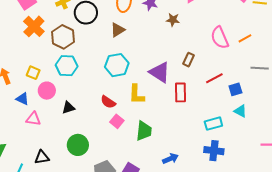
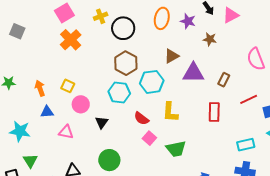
brown triangle: (118, 30) -> (172, 56), moved
brown hexagon: (63, 37) -> (126, 63), moved
cyan hexagon: (67, 66) -> (119, 92), moved
purple triangle: (160, 72) -> (193, 73), moved, turned -35
blue triangle: (22, 99) -> (47, 112), moved, turned -32
black triangle: (68, 108) -> (102, 122), turned -40
green trapezoid: (144, 131) -> (176, 149), turned 70

